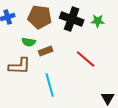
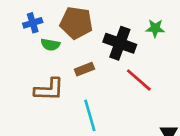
black cross: (72, 19) -> (120, 43), moved
green semicircle: (29, 42) -> (50, 45), moved

